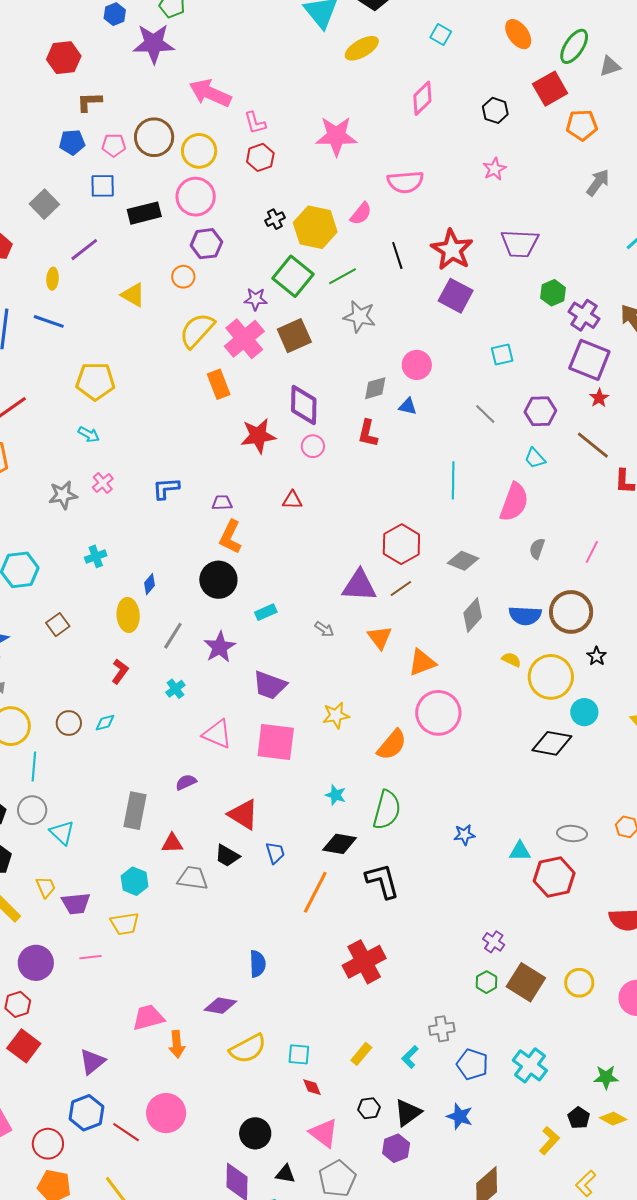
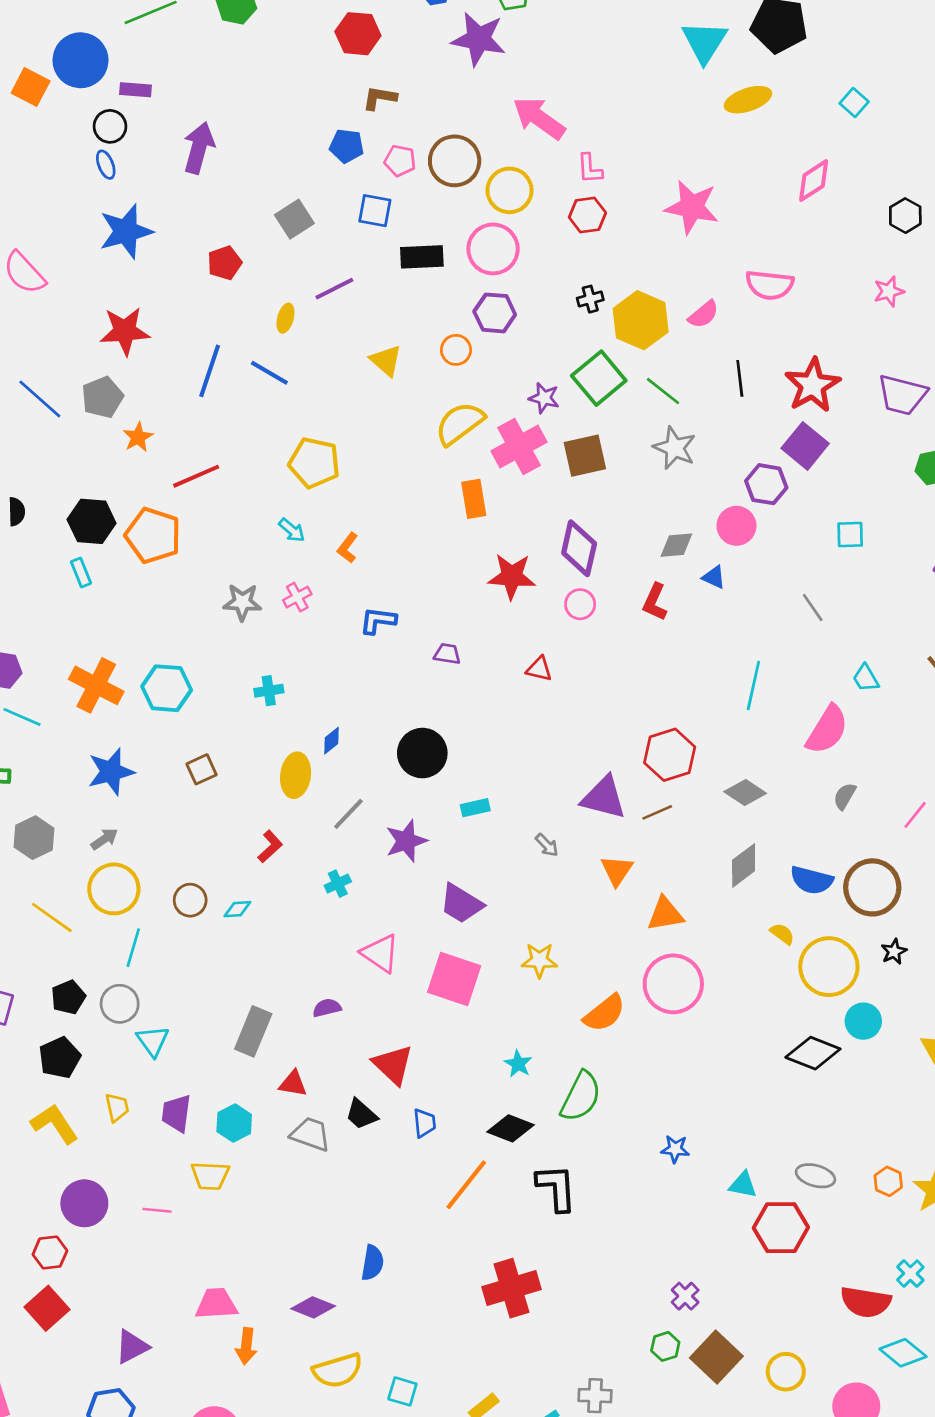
green line: (342, 276) -> (663, 391), turned 56
purple hexagon: (540, 411) -> (766, 484), moved
orange L-shape: (230, 537) -> (348, 548), moved, size x0.7
purple trapezoid: (76, 903) -> (176, 1113), moved, turned 92

